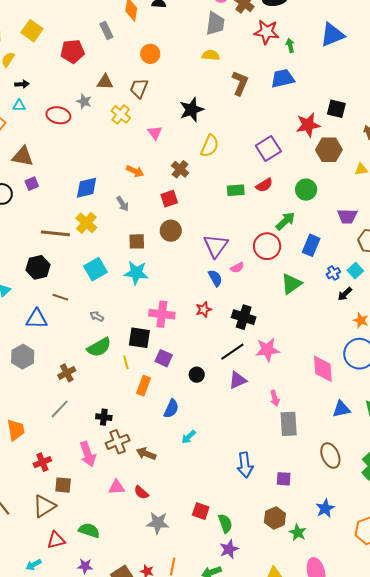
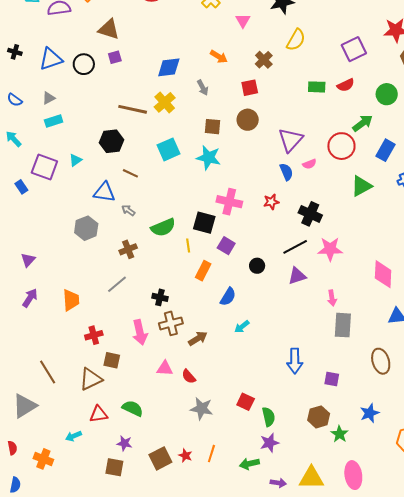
gray arrow: (97, 316) -> (128, 210), moved
brown arrow: (146, 454) -> (198, 339), turned 120

